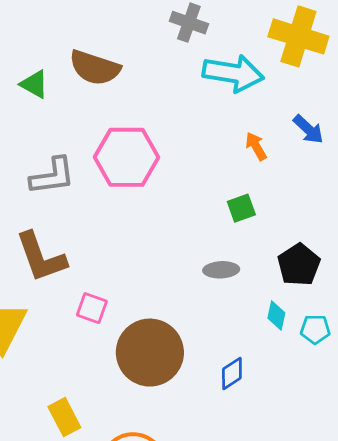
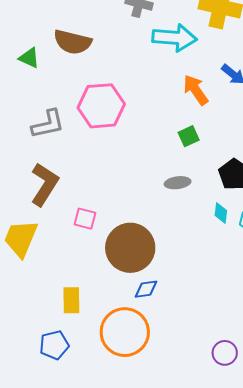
orange arrow: (256, 146) -> (196, 90), size x1.5
brown L-shape: (41, 257) -> (45, 184), turned -123
blue diamond: (232, 374) -> (146, 289), moved, turned 30
yellow rectangle: (64, 417) -> (71, 300), turned 32

